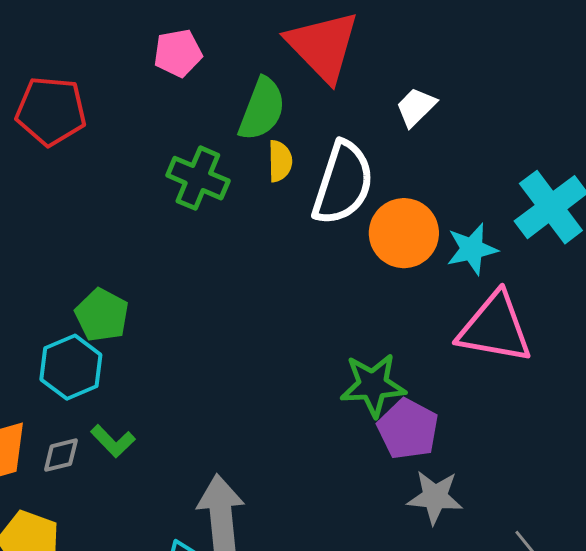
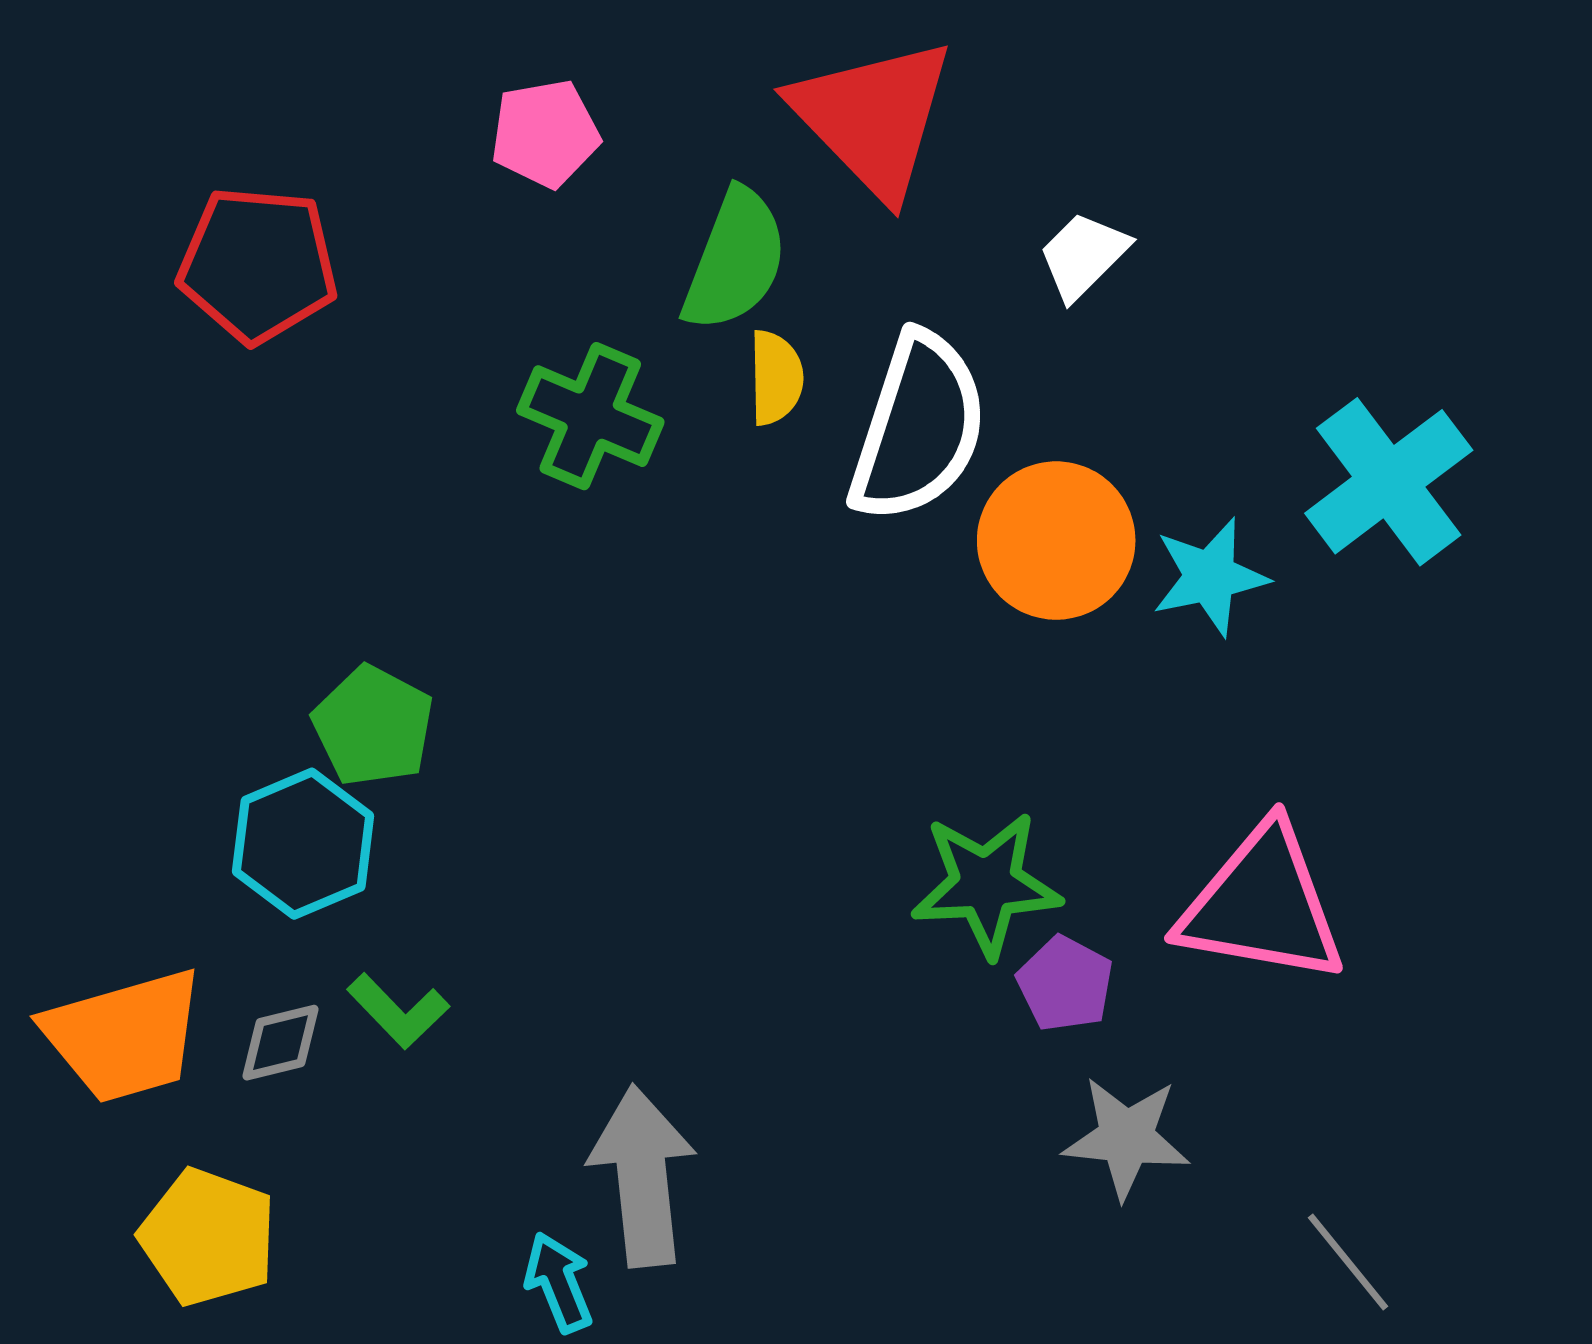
pink triangle: (495, 328) -> (1262, 905), moved
purple pentagon: (408, 429) -> (1065, 984), size x0.7

